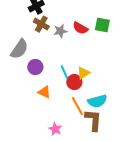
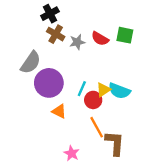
purple circle: (35, 67) -> (49, 83), size x1.6
cyan line: (64, 72) -> (82, 89), turned 48
cyan semicircle: (97, 101) -> (119, 91), moved, turned 36

